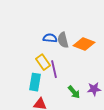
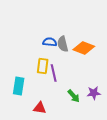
yellow rectangle: (43, 62) -> (43, 66), turned 42
cyan rectangle: (35, 82) -> (19, 86), moved

